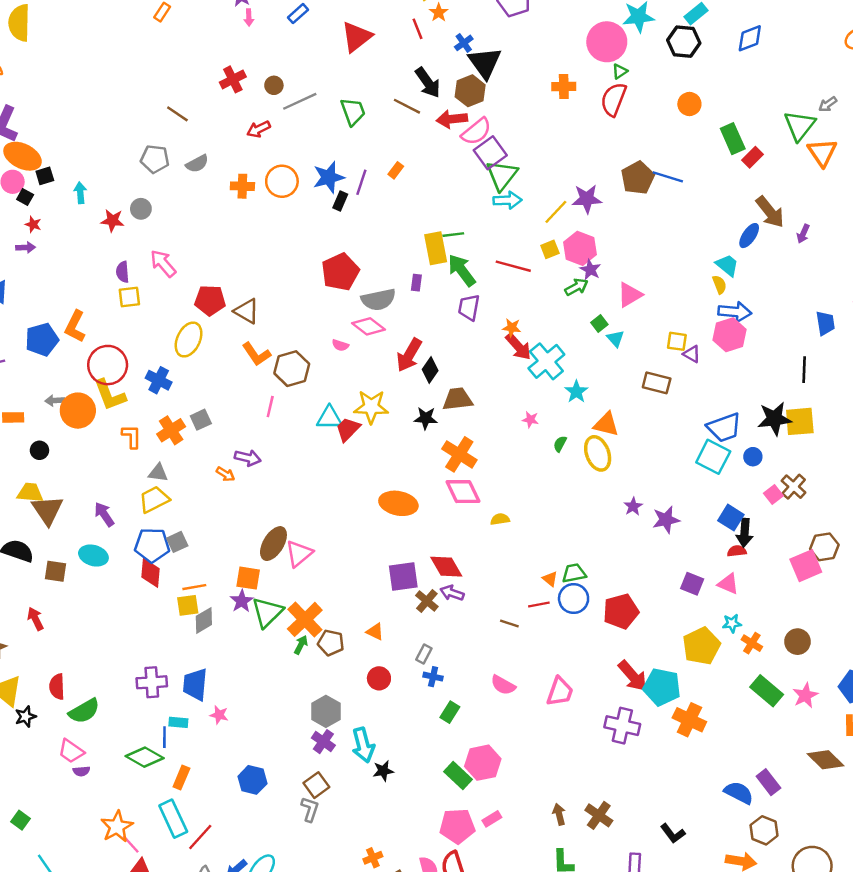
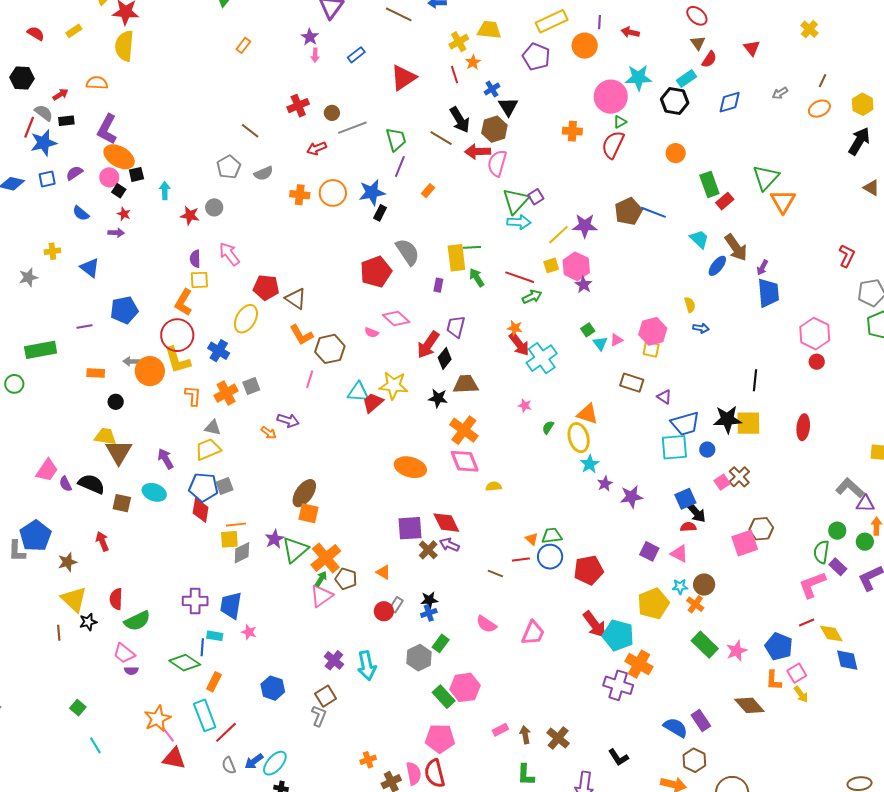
black triangle: (485, 63) -> (508, 107), size x0.7
gray arrow: (828, 104) -> (780, 93), moved
pink semicircle: (476, 132) -> (497, 163), turned 140
purple square: (490, 153) -> (536, 197), moved, size x0.6
gray pentagon: (155, 159) -> (229, 167), turned 30
purple line: (361, 182) -> (400, 167), moved
cyan trapezoid: (727, 265) -> (699, 239), moved
green arrow: (462, 270) -> (477, 278), size x0.7
green arrow: (576, 287) -> (532, 297), moved
pink triangle: (630, 295) -> (616, 340), moved, size x0.6
gray semicircle: (378, 300) -> (408, 252), moved, turned -116
purple trapezoid: (469, 307) -> (456, 327), moved
blue arrow: (735, 312) -> (701, 328), size x0.6
blue trapezoid: (825, 323) -> (768, 293), moved, size x1.4
orange L-shape: (75, 326) -> (184, 302), moved
pink hexagon: (730, 335) -> (653, 331), moved
purple triangle: (692, 354) -> (664, 397), moved
cyan star: (576, 392) -> (590, 464), moved
cyan square: (713, 457) -> (674, 447), turned -36
blue square: (731, 518) -> (685, 499), turned 30
black arrow: (745, 533) -> (696, 512), turned -50
pink triangle: (299, 554) -> (321, 596), moved
orange square: (248, 578) -> (309, 513), moved
brown circle: (797, 642) -> (704, 585), moved
gray rectangle: (424, 654) -> (396, 605), moved
blue cross: (433, 677) -> (429, 613), turned -35
gray hexagon: (326, 711) -> (419, 658), moved
purple cross: (622, 726) -> (618, 685), moved
black star: (383, 771) -> (429, 600), moved
pink rectangle: (492, 819) -> (500, 730), moved

